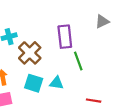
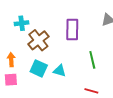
green line: (78, 61) -> (92, 60), moved

